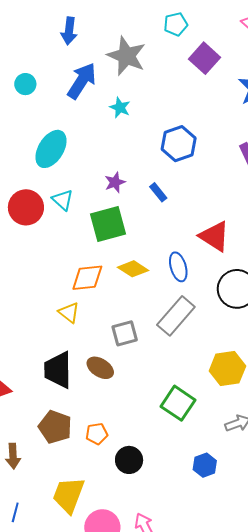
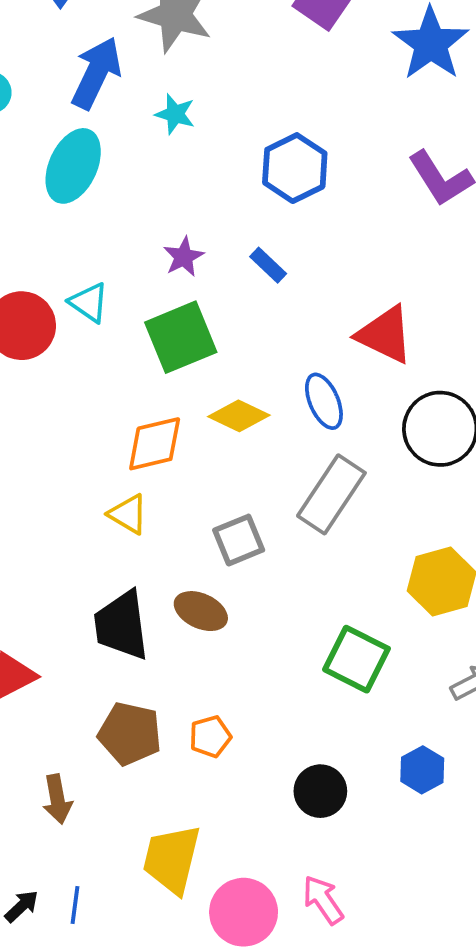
cyan ellipse: (51, 149) -> (73, 166), moved
black circle: (129, 460) -> (320, 791), moved

